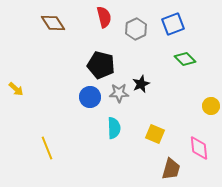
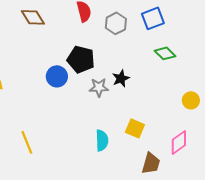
blue circle: (90, 97) -> (57, 76), moved
cyan semicircle: (114, 128) -> (102, 140), moved
pink diamond: (199, 148) -> (179, 142), turned 60

